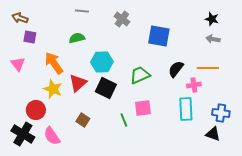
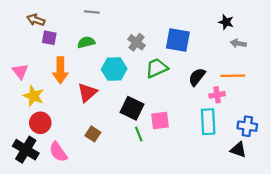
brown arrow: (20, 18) -> (36, 20), moved
gray cross: (122, 19) -> (136, 42), moved
black star: (212, 19) -> (226, 22), moved
purple square: (30, 37) -> (49, 38), moved
orange arrow: (54, 63) -> (60, 70), turned -145
green trapezoid: (140, 75) -> (157, 68), moved
black square: (106, 88) -> (132, 108), moved
yellow star: (53, 89) -> (34, 96), moved

